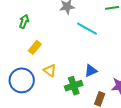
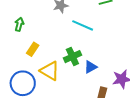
yellow triangle: (50, 71) -> (50, 71), size x1.5
green cross: (74, 86) -> (72, 57), moved

